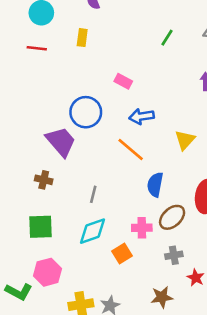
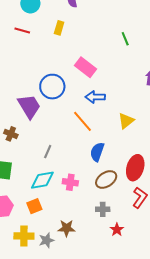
green line: (167, 38) -> (125, 39), turned -64
pink rectangle: (123, 81) -> (86, 67), size x1.5
pink cross: (142, 228) -> (70, 182), moved
orange square: (122, 253) -> (34, 206), moved
brown star: (162, 297) -> (67, 228), moved

